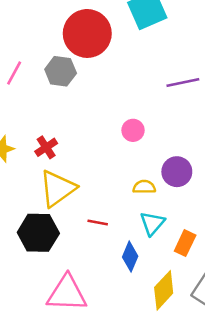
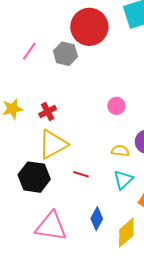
blue diamond: (130, 257) -> (97, 219), moved

